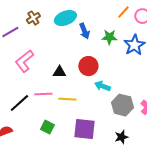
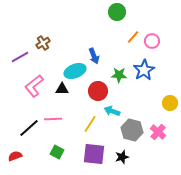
cyan ellipse: (65, 18) -> (75, 71), moved
green star: (109, 37) -> (119, 75), moved
black triangle: (59, 72) -> (62, 89), moved
yellow line: (67, 99) -> (90, 124), moved, turned -60
black star: (121, 137) -> (122, 157), moved

